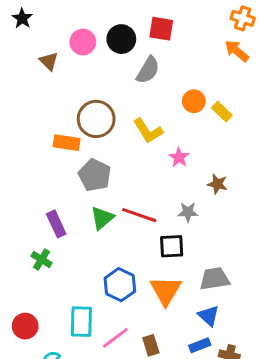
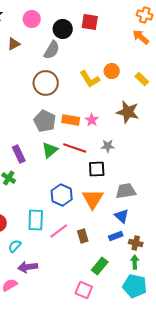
pink circle: (83, 42) -> (32, 19), moved
brown triangle: (49, 61) -> (14, 44), turned 48
gray semicircle: (148, 70) -> (52, 50), moved
yellow rectangle: (222, 112) -> (142, 79), moved
yellow L-shape: (148, 131) -> (90, 79), moved
orange rectangle: (67, 143) -> (71, 120), moved
pink star: (179, 157) -> (92, 120), moved
brown star: (217, 184) -> (128, 112), moved, size x1.6

